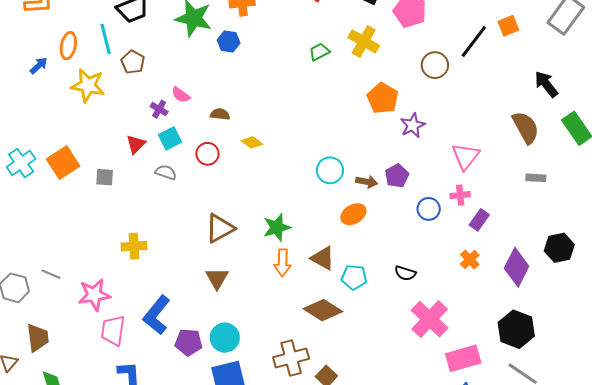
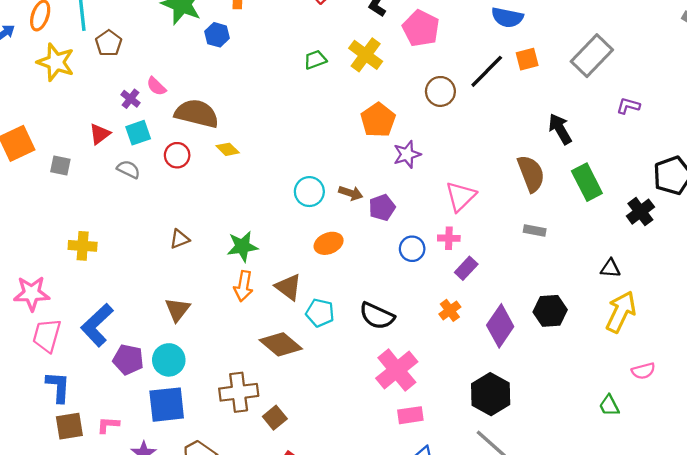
brown semicircle: (220, 114) -> (197, 114), size x2.0
brown arrow: (367, 182) -> (351, 193), moved
brown triangle: (220, 228) -> (180, 239), size x0.6
black semicircle: (405, 273) -> (377, 316), size x1.5
brown triangle: (217, 278) -> (177, 310), moved
pink rectangle: (463, 358) -> (410, 415), moved, size x0.7

